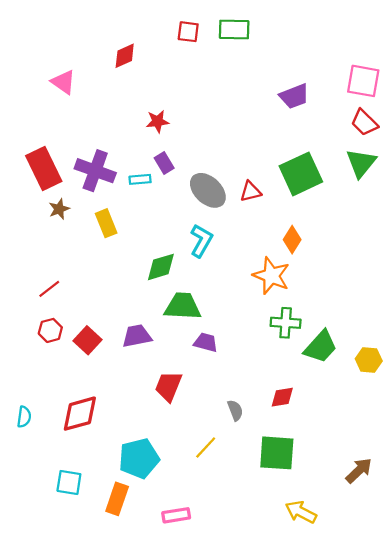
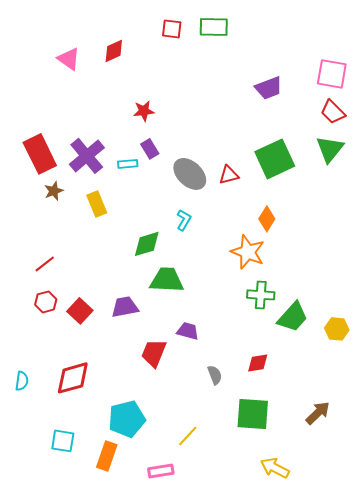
pink triangle: (63, 82) -> (69, 59), moved
purple cross: (95, 171) -> (87, 156), turned 30
cyan L-shape: (201, 241) -> (184, 220), size x0.7
purple trapezoid: (206, 342) -> (188, 331), moved
yellow line: (206, 447) -> (188, 436), moved
brown arrow: (359, 470) -> (318, 413), moved

